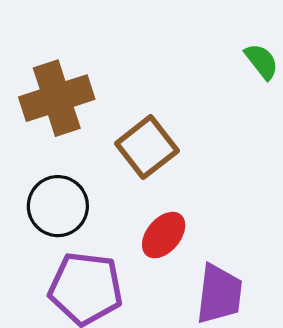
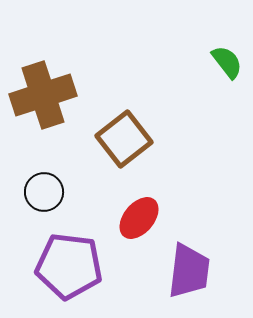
black circle: (58, 206) -> (44, 192), size x0.7

